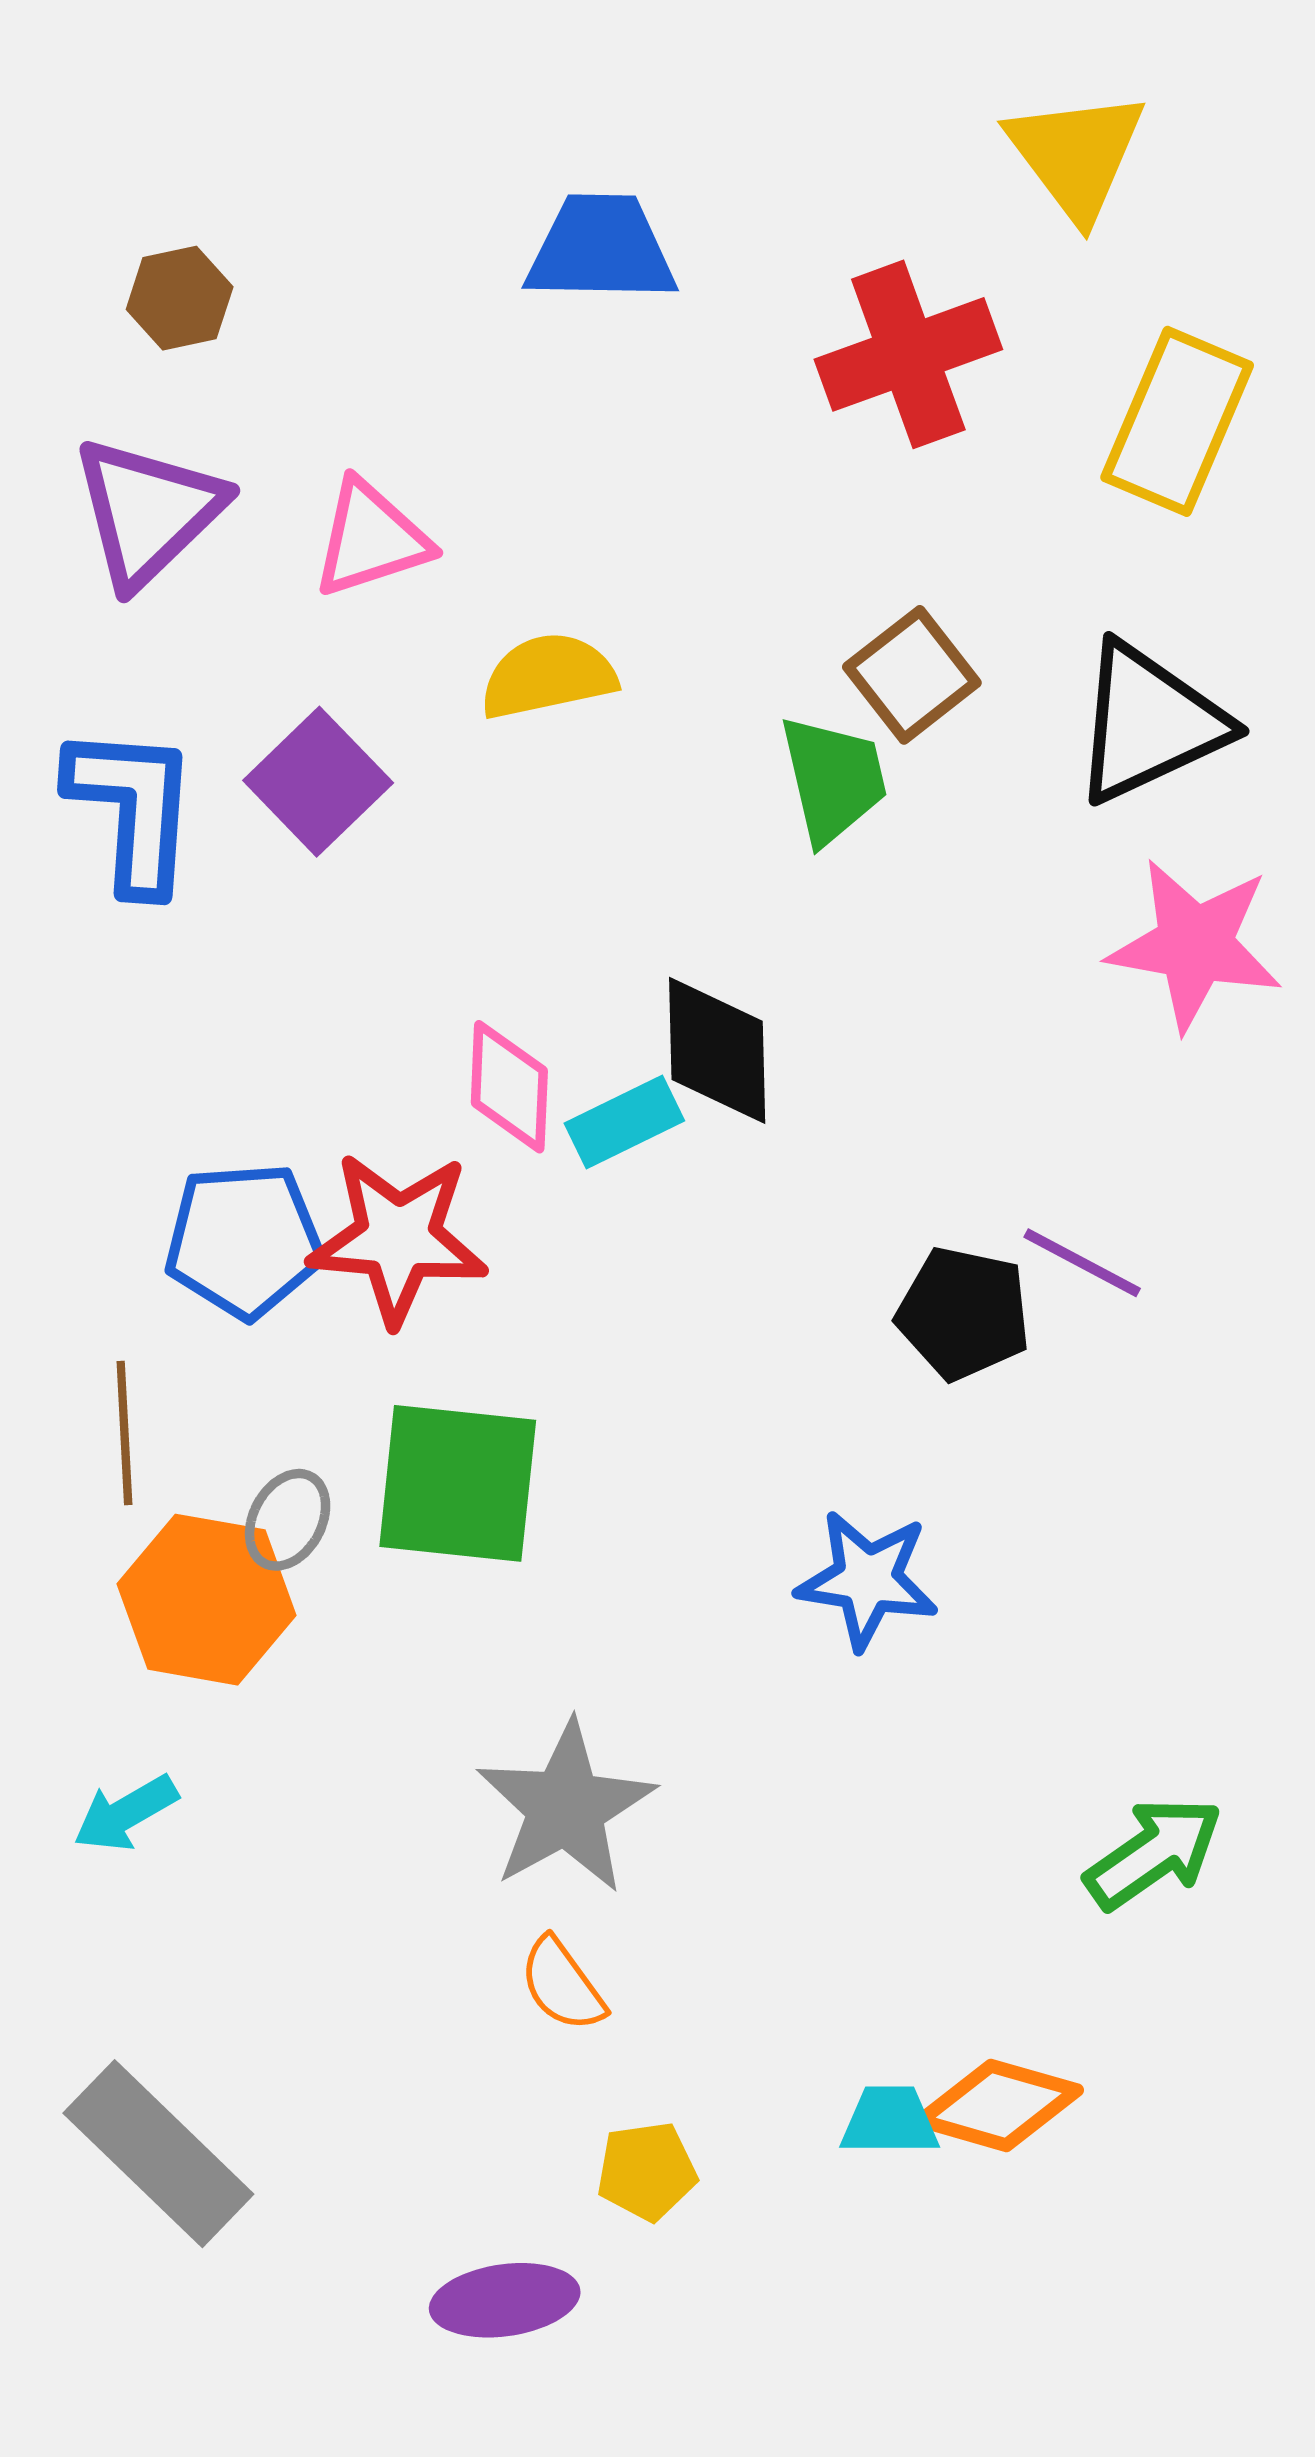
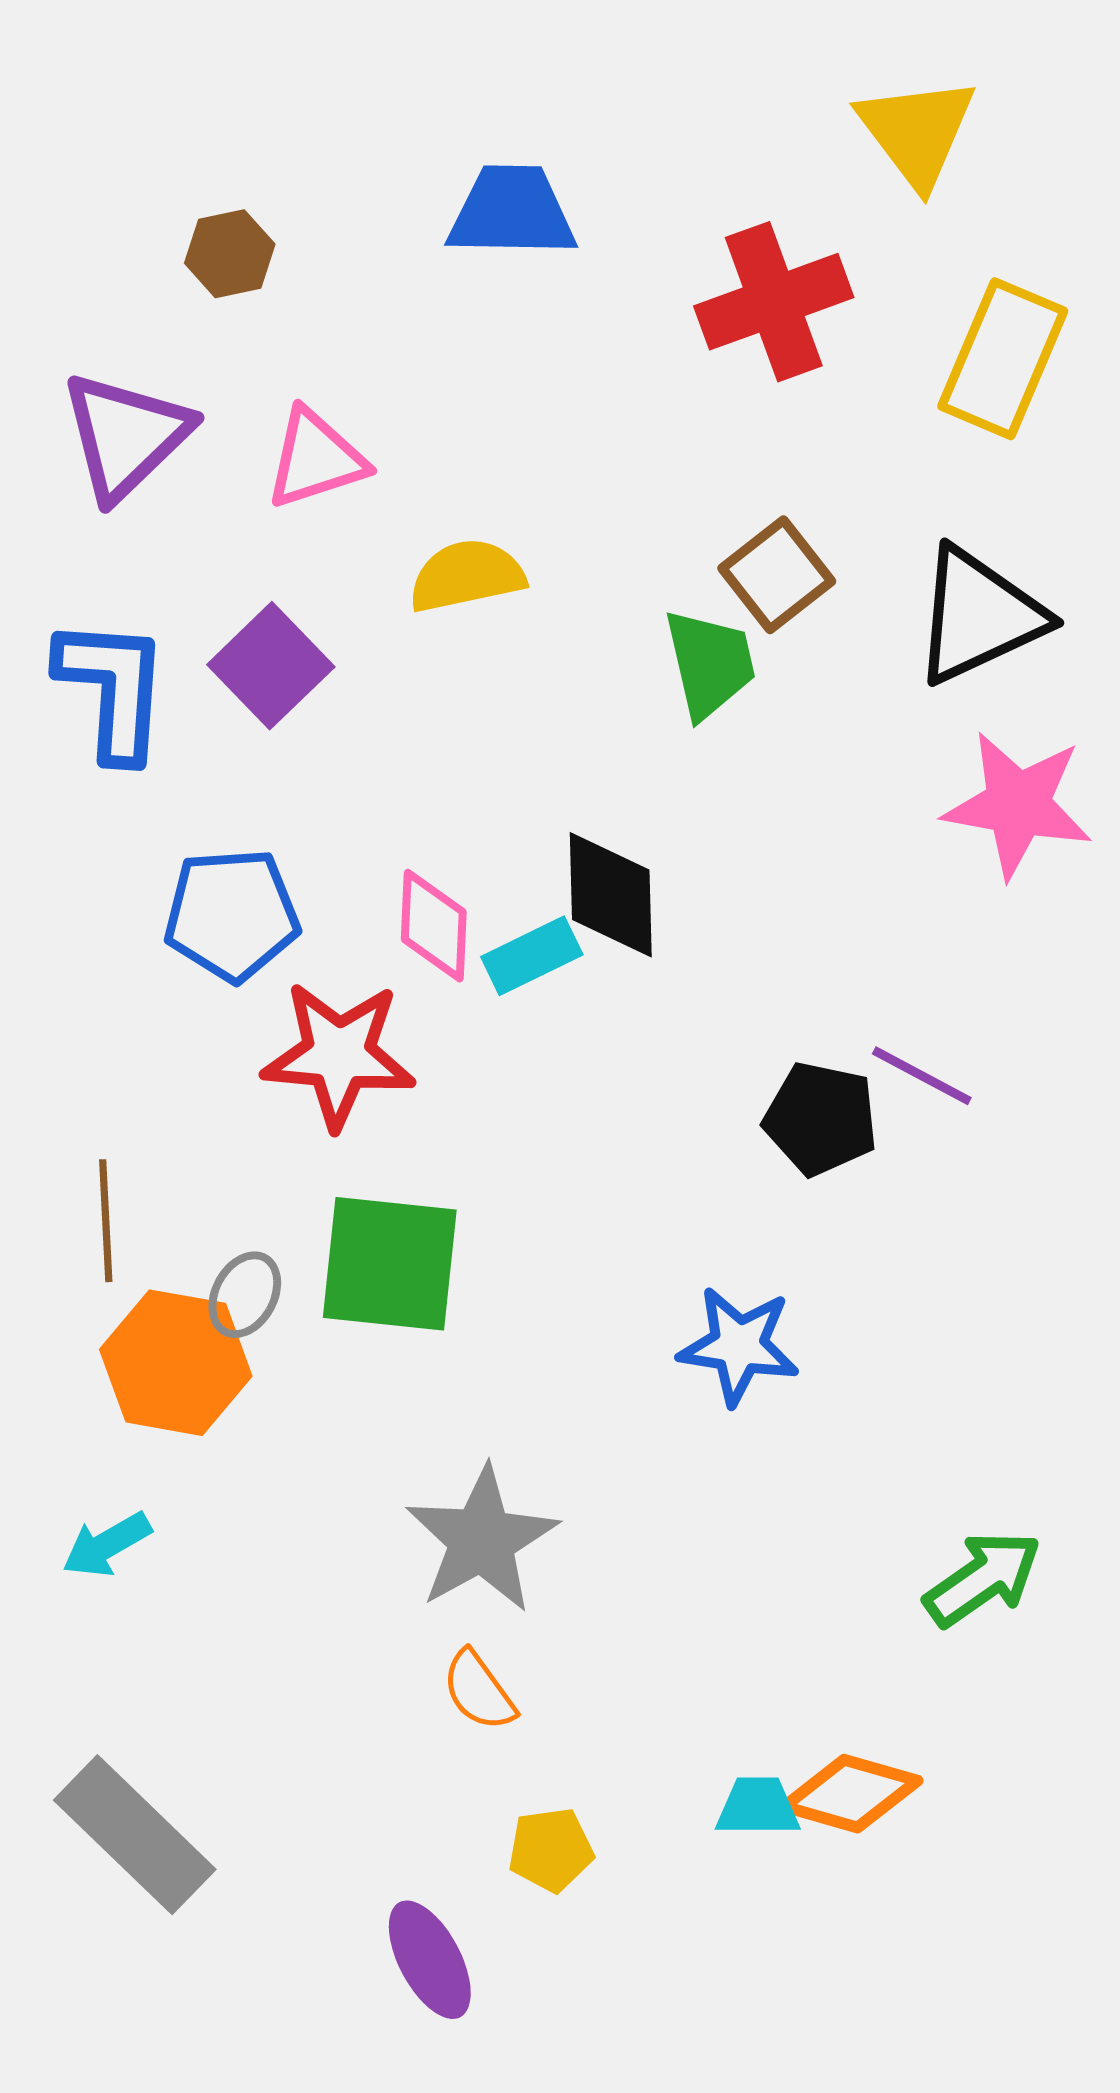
brown hexagon: (180, 298) -> (230, 254), moved
blue pentagon: (244, 1240) -> (232, 915), moved
purple ellipse: (505, 2300) -> (430, 1960), turned 70

